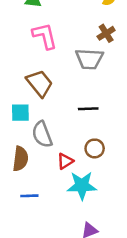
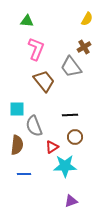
pink L-shape: (45, 36) -> (36, 49), turned 35
gray trapezoid: (89, 59) -> (71, 67), turned 50
brown trapezoid: (40, 83) -> (44, 81), moved
black line: (88, 109) -> (70, 115), moved

